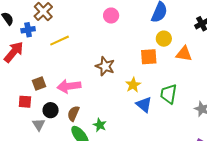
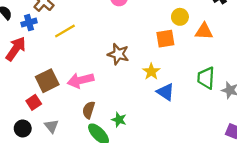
brown square: (39, 83) -> (47, 81), size x1.5
green trapezoid: (169, 94) -> (206, 78), moved
red square: (25, 102) -> (34, 102), turned -32
black circle: (51, 110) -> (23, 128), moved

